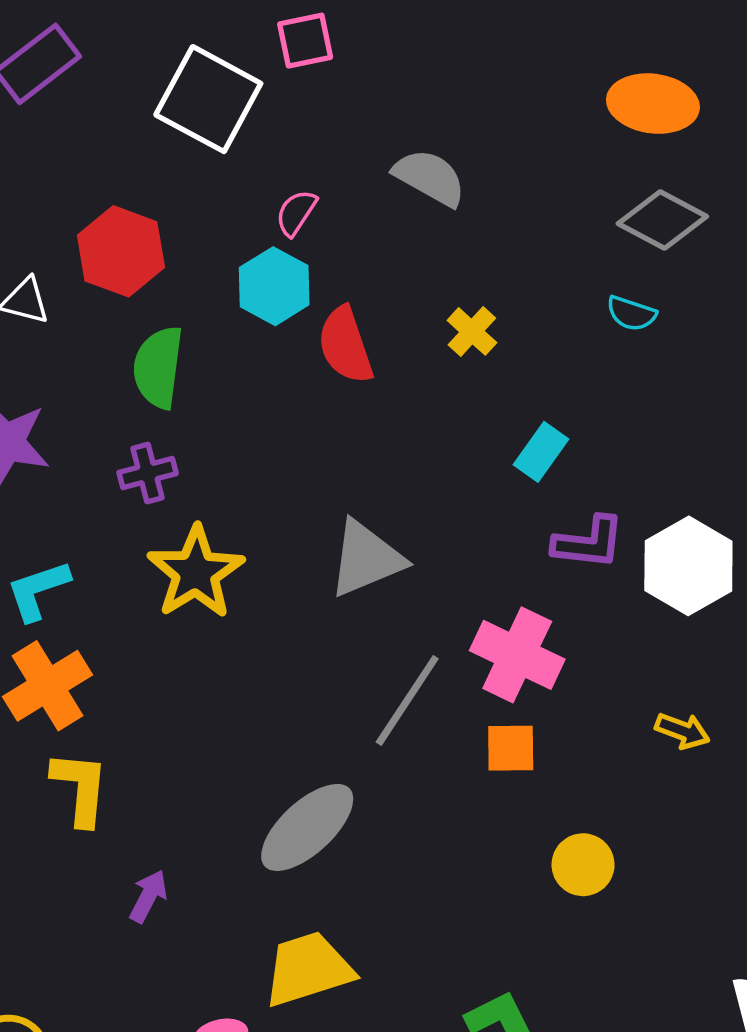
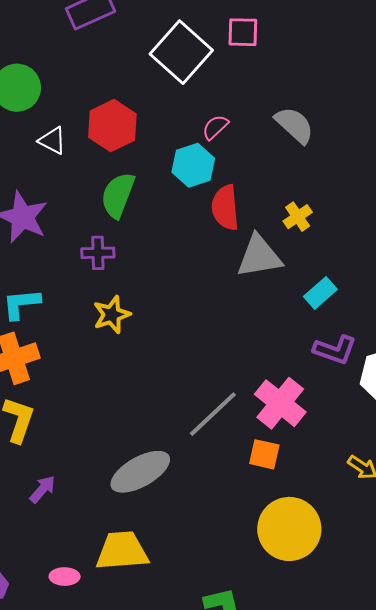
gray triangle: (366, 559) -> (259, 256), moved
yellow star: (196, 572) -> (112, 315), size x0.7
yellow circle: (583, 865) -> (289, 529), size x1.8

